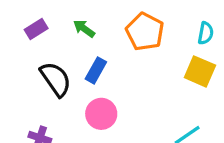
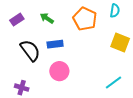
cyan semicircle: (206, 33) -> (115, 11), moved
blue rectangle: (96, 70) -> (55, 44), turned 56

